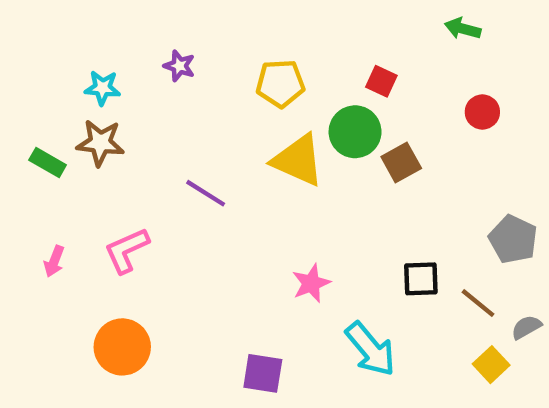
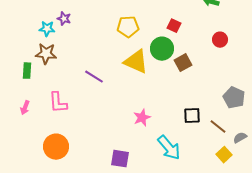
purple star: (179, 66) -> (64, 19), moved
green rectangle: (48, 162) -> (27, 71), moved, turned 63
pink L-shape: (127, 250) -> (58, 103), turned -70

